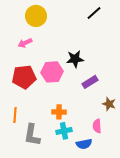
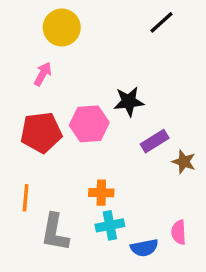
pink arrow: (25, 43) -> (43, 74), turned 144
brown star: (109, 104) -> (184, 162), moved
pink semicircle: (97, 126) -> (179, 232), moved

